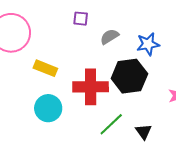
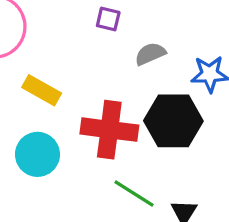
green line: (111, 124) -> (134, 193), turned 68

